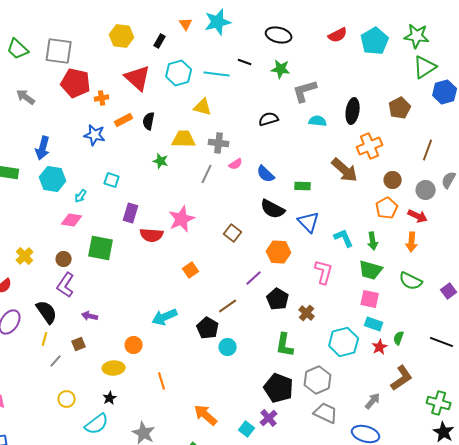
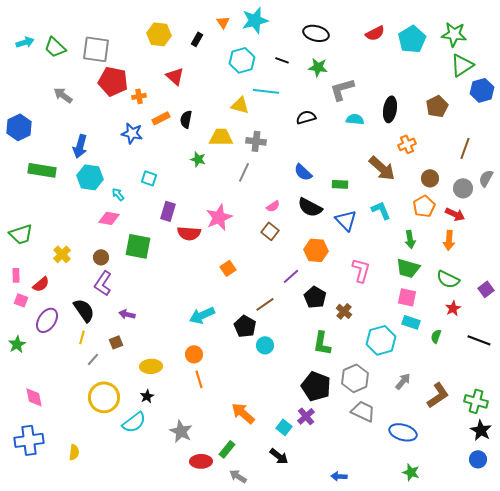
cyan hexagon: (179, 73) -> (242, 60), moved
cyan line: (217, 74) -> (266, 91), moved
red triangle: (138, 78) -> (175, 76), size x0.7
orange cross: (370, 146) -> (407, 144), size x0.7
pink semicircle: (236, 164) -> (273, 206), moved
cyan arrow: (81, 196) -> (118, 194), turned 104
cyan L-shape: (344, 238) -> (381, 210), moved
orange circle: (134, 345) -> (194, 354), moved
red star: (380, 347) -> (453, 308), moved
brown L-shape: (402, 378) -> (438, 395), moved
yellow circle: (67, 399) -> (104, 397), size x1.8
gray arrow: (373, 401) -> (403, 381), moved

